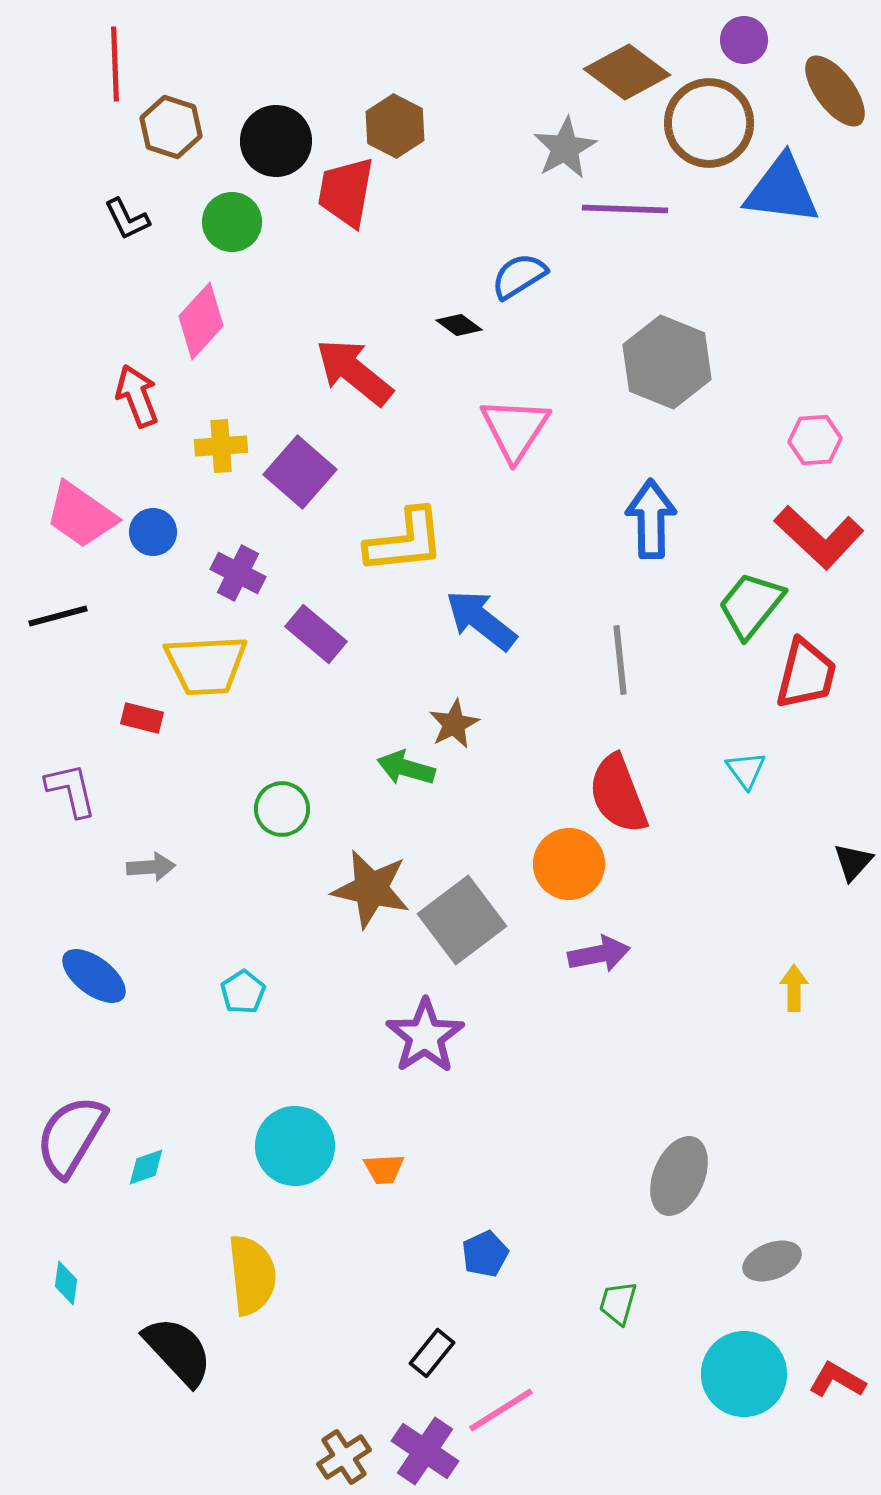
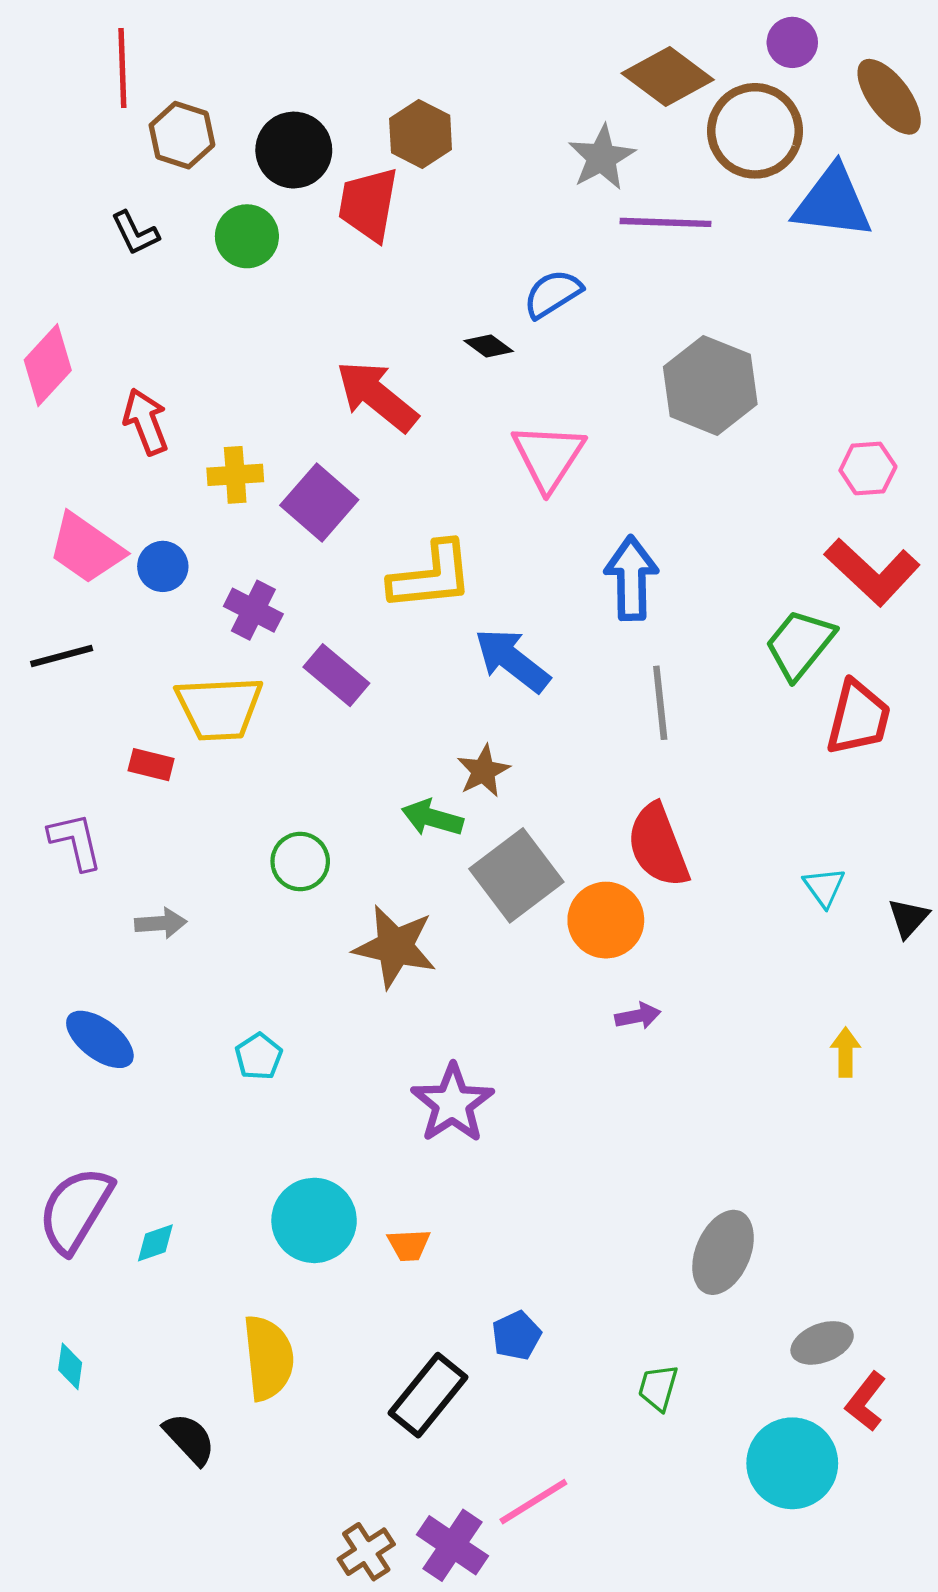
pink diamond: (201, 321) -> (48, 365), moved
blue arrow: (651, 519) -> (631, 578), moved
cyan triangle: (746, 770) -> (824, 887), moved
gray square: (462, 920) -> (516, 875), moved
purple arrow: (599, 954) -> (638, 1016), size x0.7
black semicircle: (178, 1351) -> (189, 1439), size x0.7
black rectangle: (432, 1353) -> (428, 1395), moved, size x1.6
red L-shape: (837, 1380) -> (866, 1402), moved, turned -82

